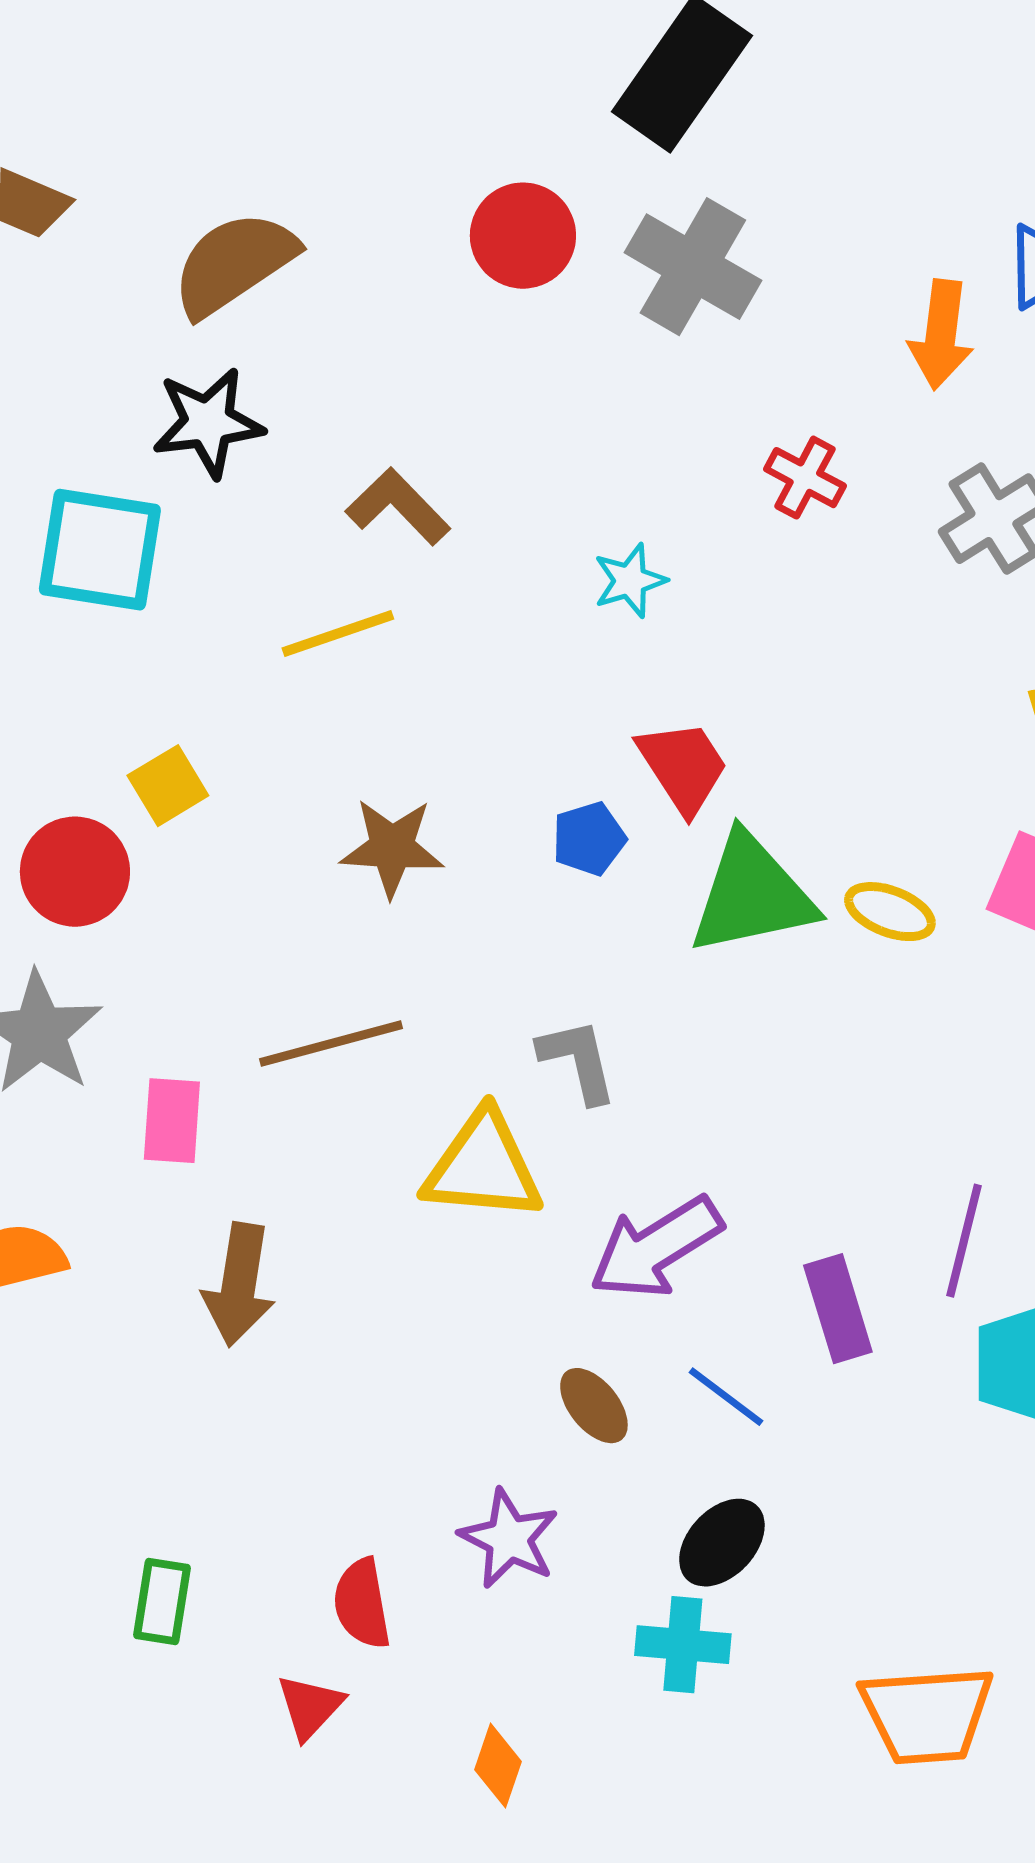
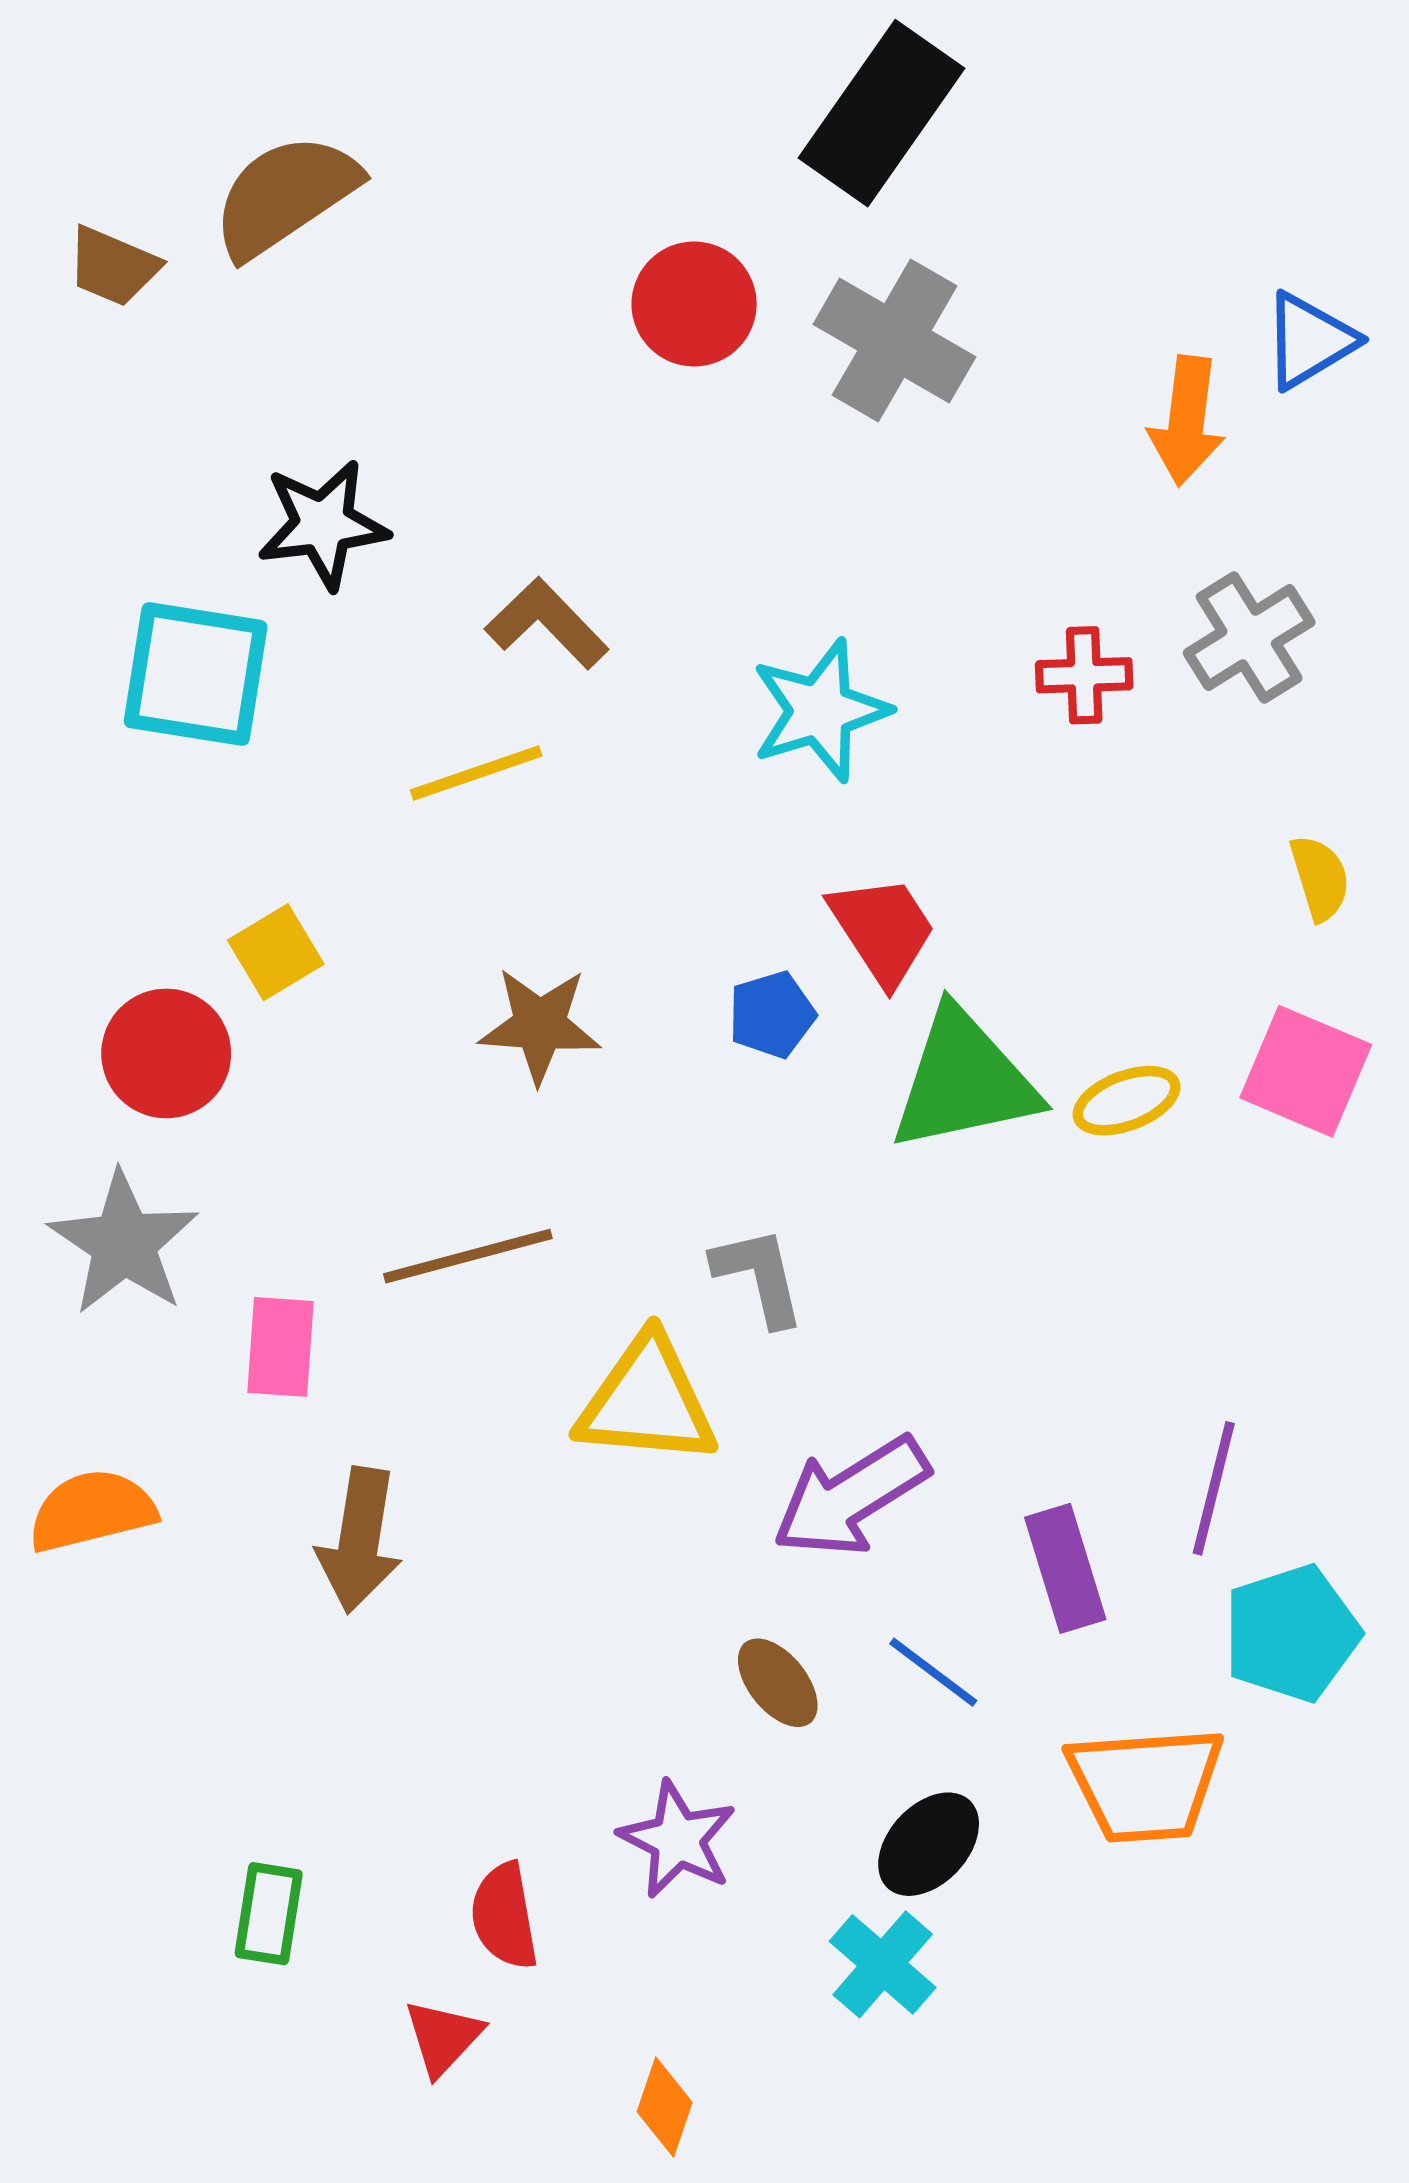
brown semicircle: (234, 264) -> (285, 196), moved
red cross: (805, 478) -> (1084, 675), moved, turned -30
cyan star: (630, 581) -> (820, 711), size x1.6
yellow ellipse: (890, 912) -> (1127, 1101), turned -42
cyan cross: (683, 1645) -> (883, 1964), turned 36
orange trapezoid: (927, 1715) -> (1145, 1784), moved

